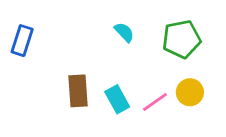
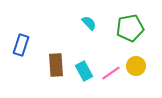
blue rectangle: (22, 41) -> (21, 45), moved

